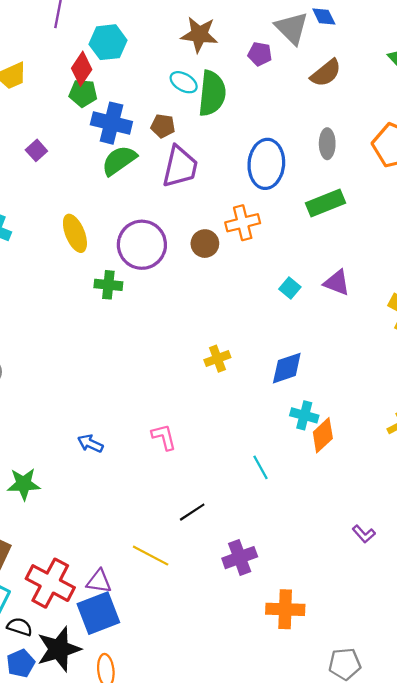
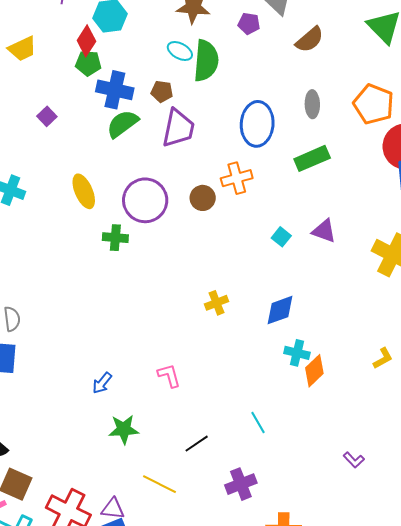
blue arrow: (90, 444) -> (102, 383), turned -75
cyan line: (260, 467) -> (258, 422), moved
green star: (24, 484) -> (124, 429), moved

